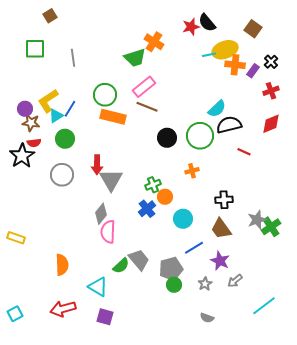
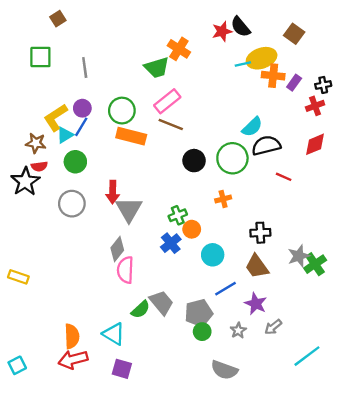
black cross: (271, 62) -> (323, 85), moved, turned 32
purple circle: (25, 109) -> (82, 108), moved
orange semicircle: (62, 265) -> (72, 336), moved
gray semicircle: (207, 318) -> (224, 370), moved, size x1.6

